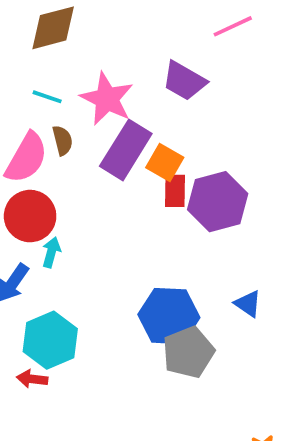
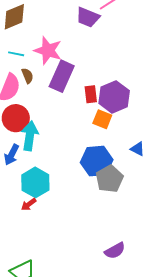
purple trapezoid: (184, 81) -> (88, 17), moved
orange square: (165, 162) -> (102, 119), moved
cyan arrow: (51, 252) -> (30, 136), size x1.8
red arrow: (32, 379) -> (29, 204), turned -35

